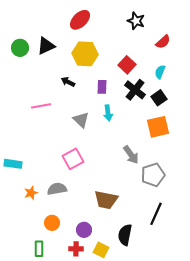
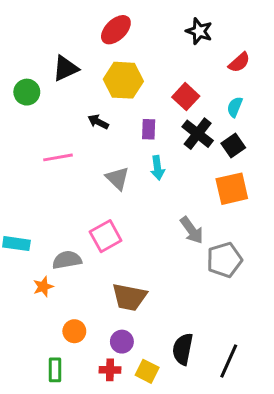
green circle: (20, 48) -> (27, 92), moved
gray semicircle: (57, 189) -> (67, 260), moved
brown trapezoid: (106, 200) -> (129, 297), moved
black line: (156, 214) -> (229, 361), moved

